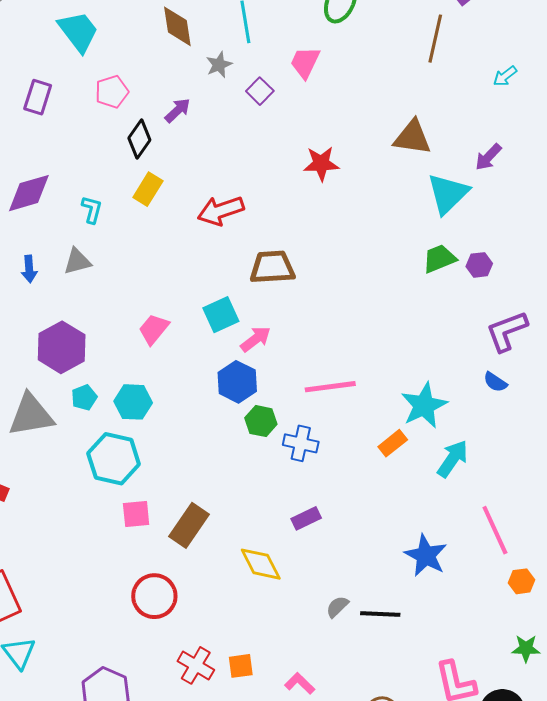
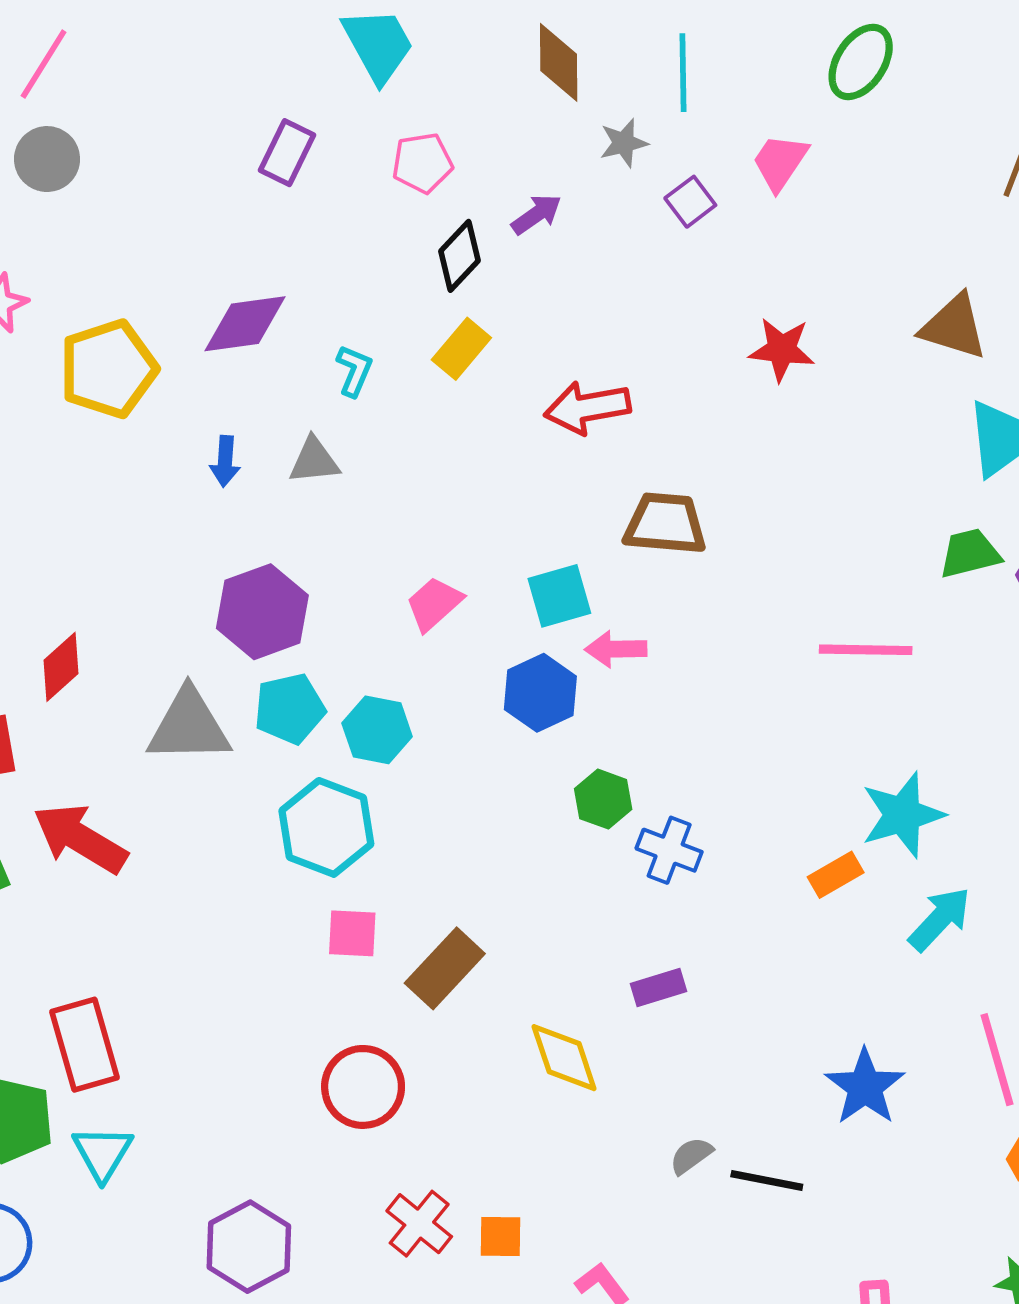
pink arrow: (256, 339) -> (616, 649), turned -152
blue hexagon: (237, 382) -> (540, 693), moved
pink line: (330, 387) -> (866, 650), moved
cyan pentagon: (84, 398) -> (290, 709), size x1.5

